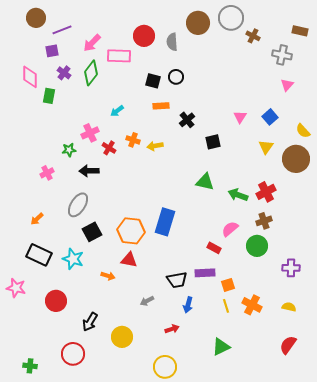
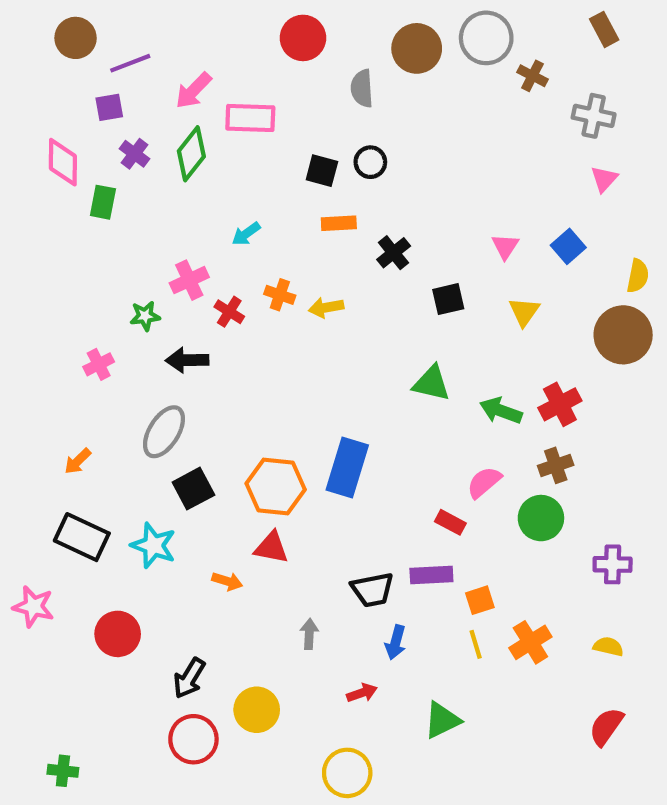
brown rectangle: (300, 31) -> (604, 29), moved, turned 49
red circle: (144, 36) -> (303, 38), moved
yellow semicircle: (303, 131) -> (638, 276), turned -126
yellow triangle: (266, 147) -> (524, 312), moved
gray arrow: (147, 301) -> (309, 634), turned 120
orange cross: (252, 305) -> (530, 642), turned 30
green triangle: (221, 347) -> (442, 720), moved
red circle: (73, 354) -> (193, 739), moved

